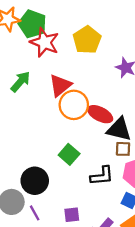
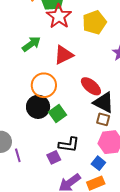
orange circle: (74, 105) -> (44, 85), moved
black L-shape: (102, 176) -> (69, 145), moved
black circle: (35, 181) -> (38, 107), moved
purple square: (72, 215) -> (54, 157), moved, turned -32

